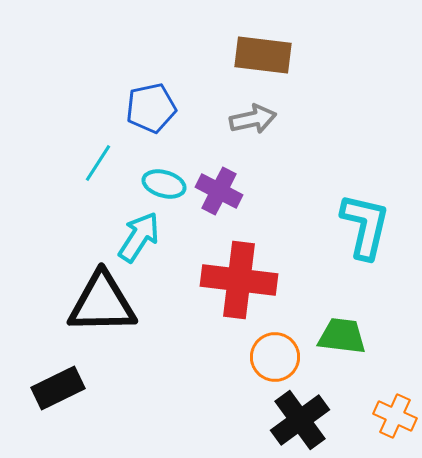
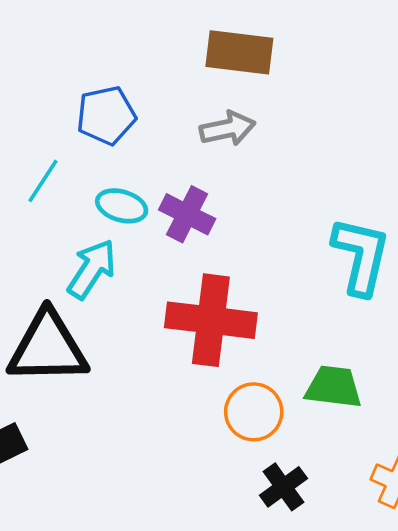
black cross: (300, 420) -> (283, 487), size x0.7

